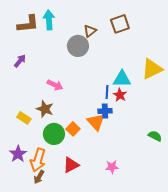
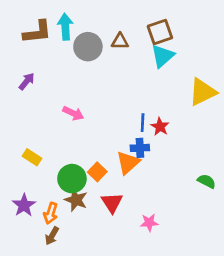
brown triangle: (90, 31) -> (120, 41), turned 40
gray circle: (78, 46) -> (88, 47), moved
cyan triangle: (122, 79) -> (163, 56), moved, turned -42
brown star: (45, 109) -> (76, 200), moved
orange triangle: (96, 122) -> (128, 163), turned 30
orange arrow: (38, 160) -> (51, 213), size x0.7
red triangle: (71, 165) -> (112, 203), moved, turned -36

